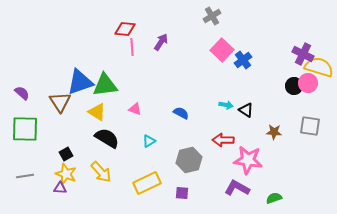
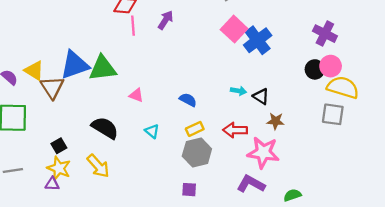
blue cross: (243, 60) -> (258, 40), size x1.4
yellow semicircle: (319, 67) -> (343, 87), moved
yellow triangle: (97, 112) -> (34, 71), moved
brown star: (274, 132) -> (276, 121), moved
cyan triangle: (149, 141) -> (152, 131), turned -48
yellow rectangle: (147, 183) -> (195, 129), moved, size x0.6

